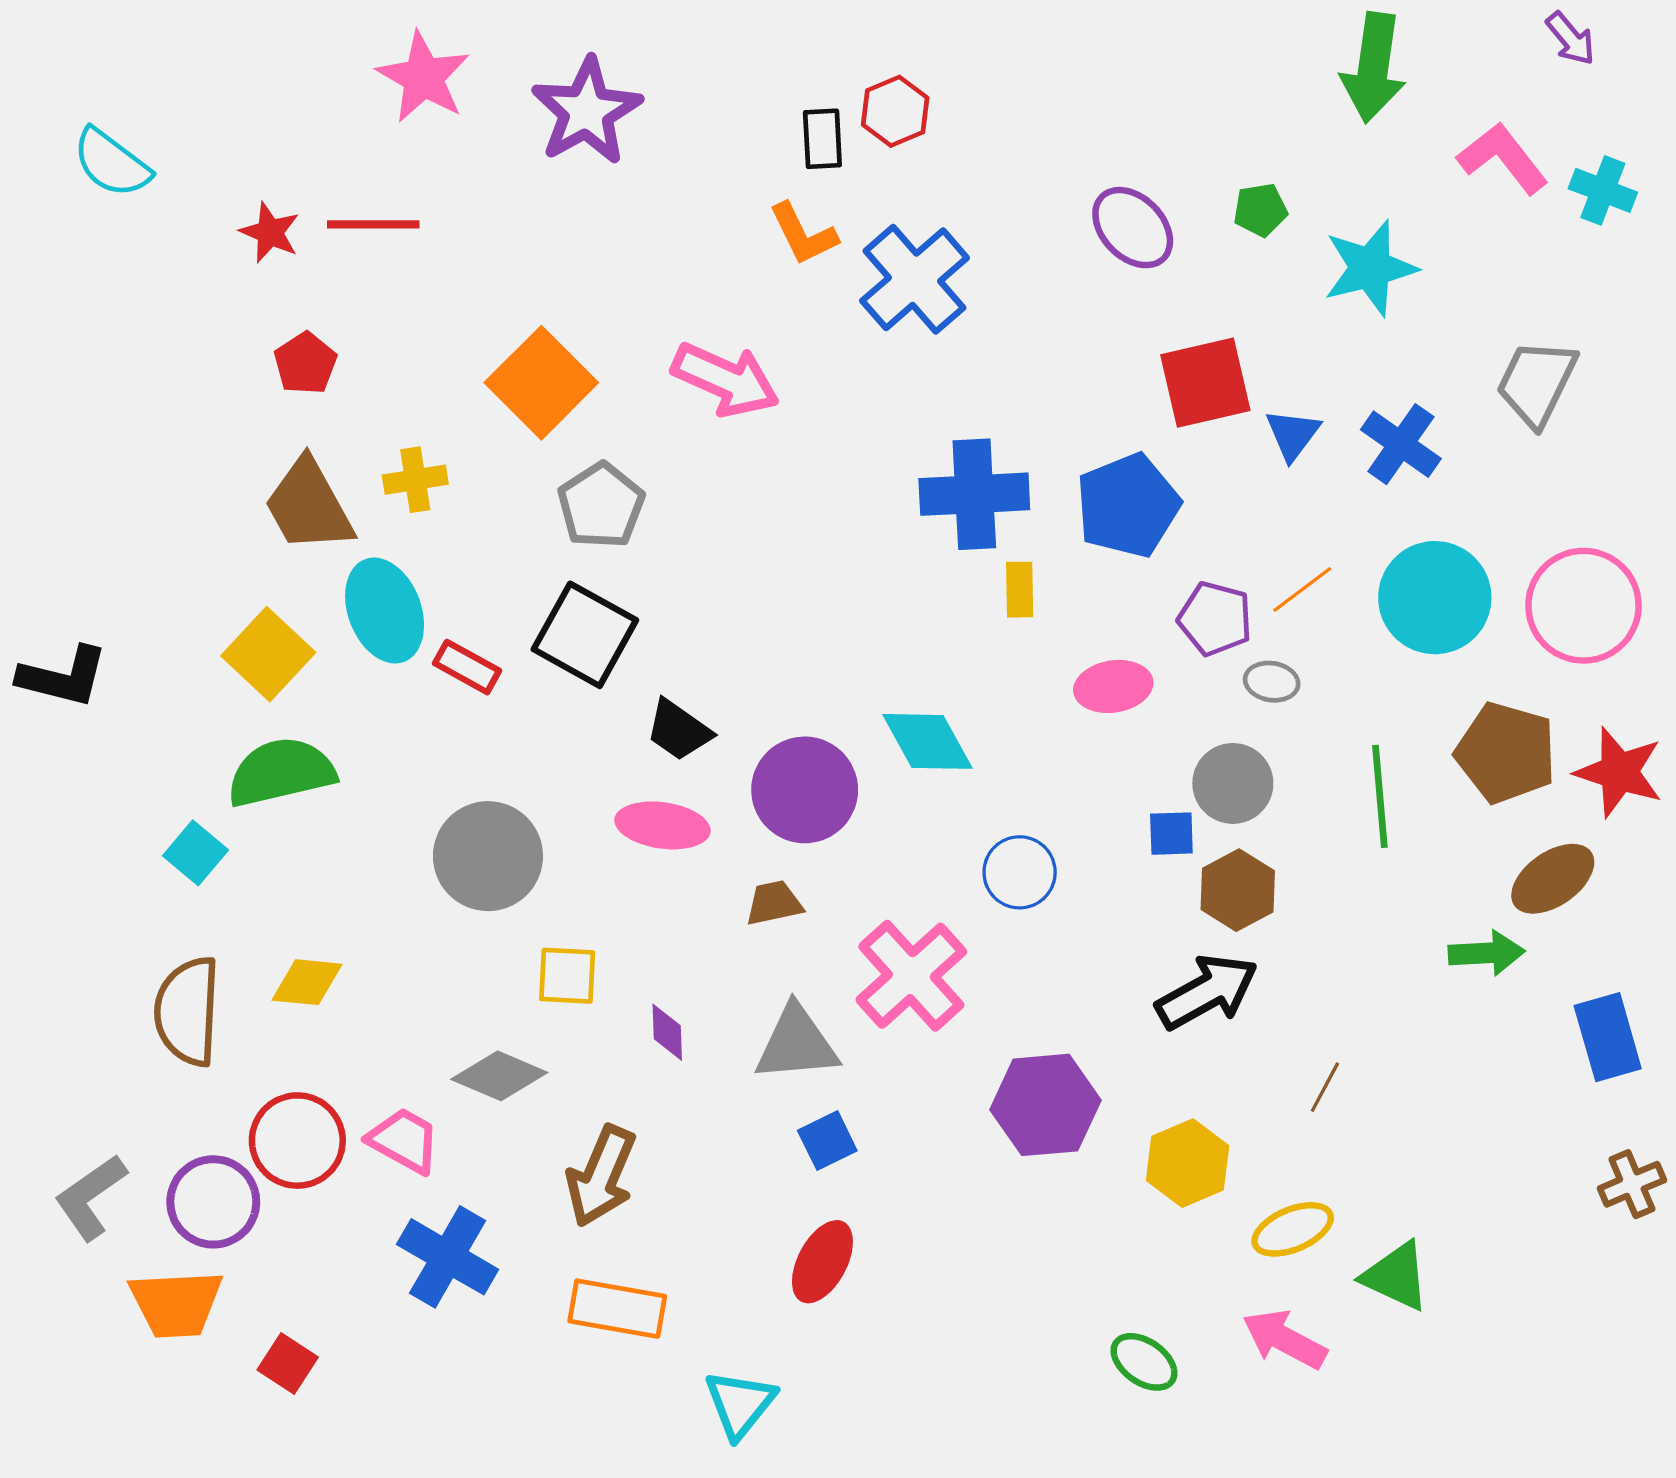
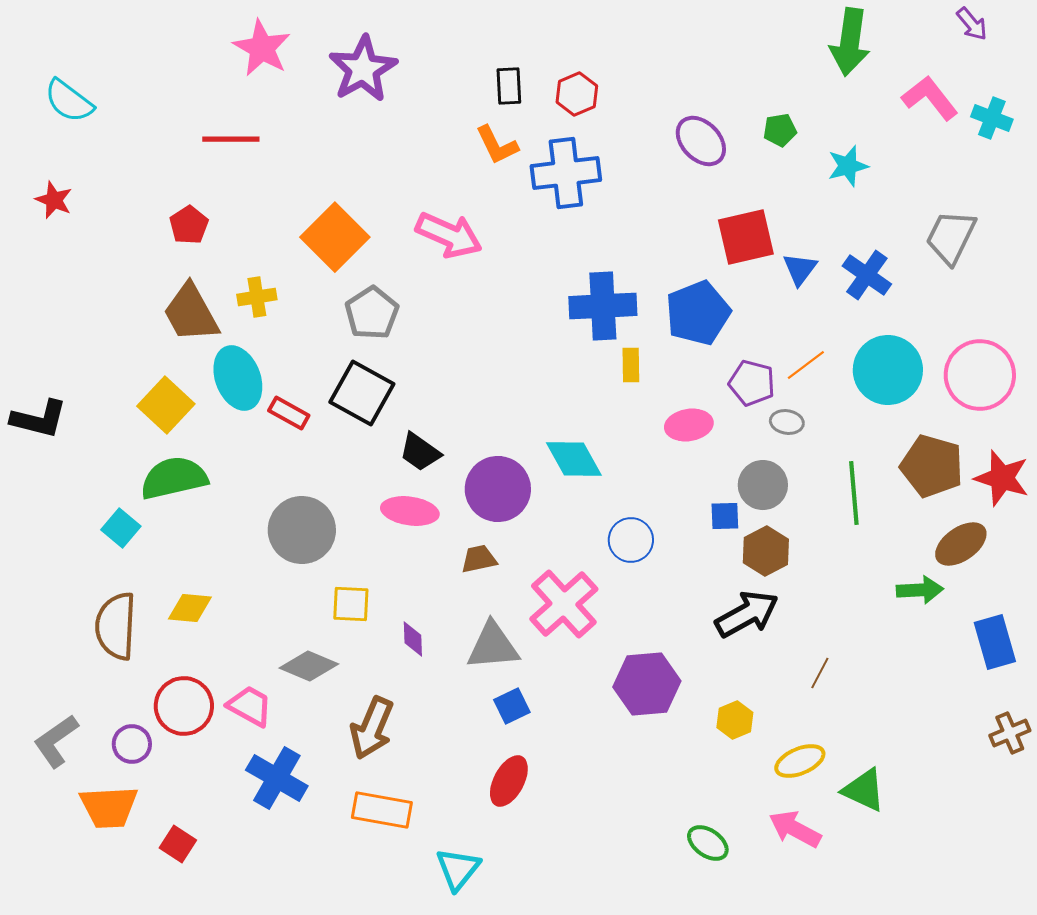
red hexagon: (895, 111) -> (577, 94), moved
red star: (270, 232) -> (54, 200), moved
cyan star: (1370, 268) -> (848, 166), size x0.7
blue cross: (915, 279) -> (566, 173), turned 34
yellow hexagon: (1188, 1163) -> (735, 720), size x0.7
purple circle: (213, 1202) -> (132, 744), size x0.7

